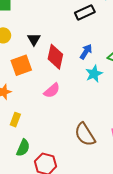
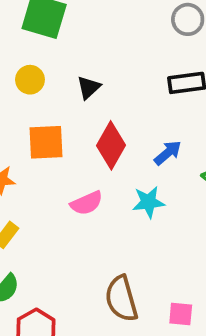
black triangle: (34, 39) -> (89, 87), moved
cyan star: (94, 74) -> (148, 202), moved

